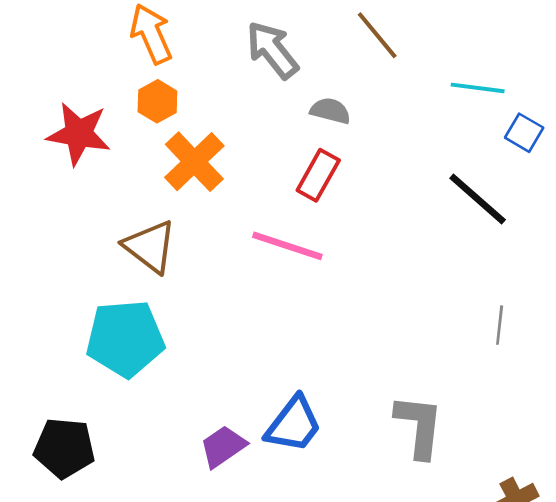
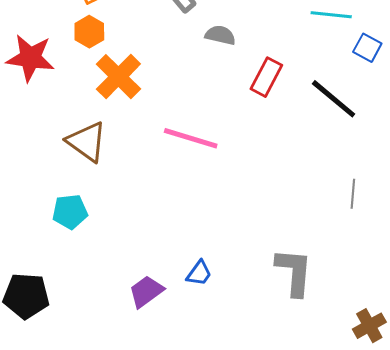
red rectangle: (318, 175) -> (266, 77), moved
cyan pentagon: (125, 338) -> (70, 212), size x0.6
blue trapezoid: (294, 424) -> (199, 273), size x0.6

